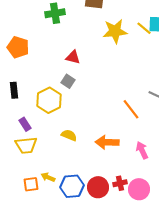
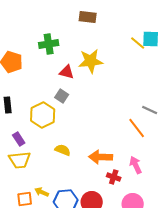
green cross: (55, 13) -> (49, 44), moved
yellow star: (115, 31) -> (91, 61), moved
orange line: (131, 109) -> (137, 128), moved
red cross: (120, 183) -> (114, 177), moved, turned 32

